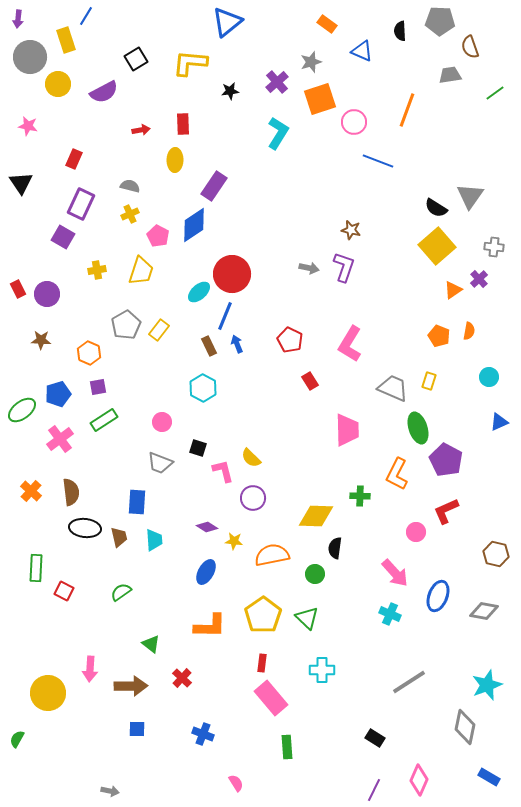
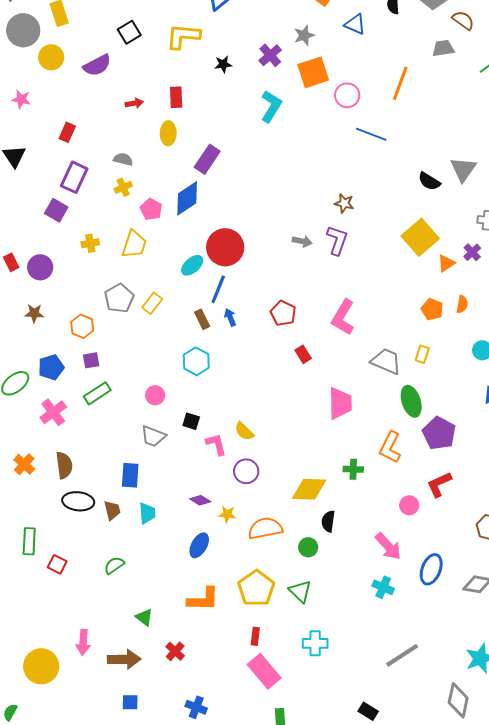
brown semicircle: (470, 47) -> (463, 20), turned 145
yellow square: (437, 246) -> (420, 237), moved

